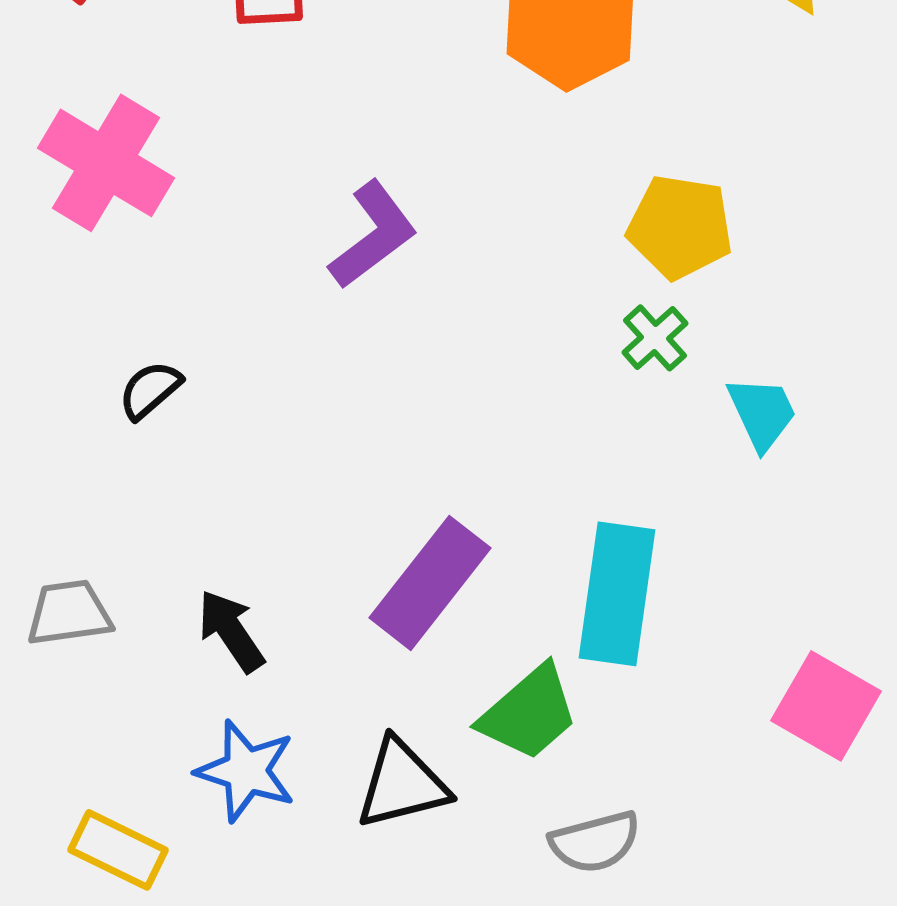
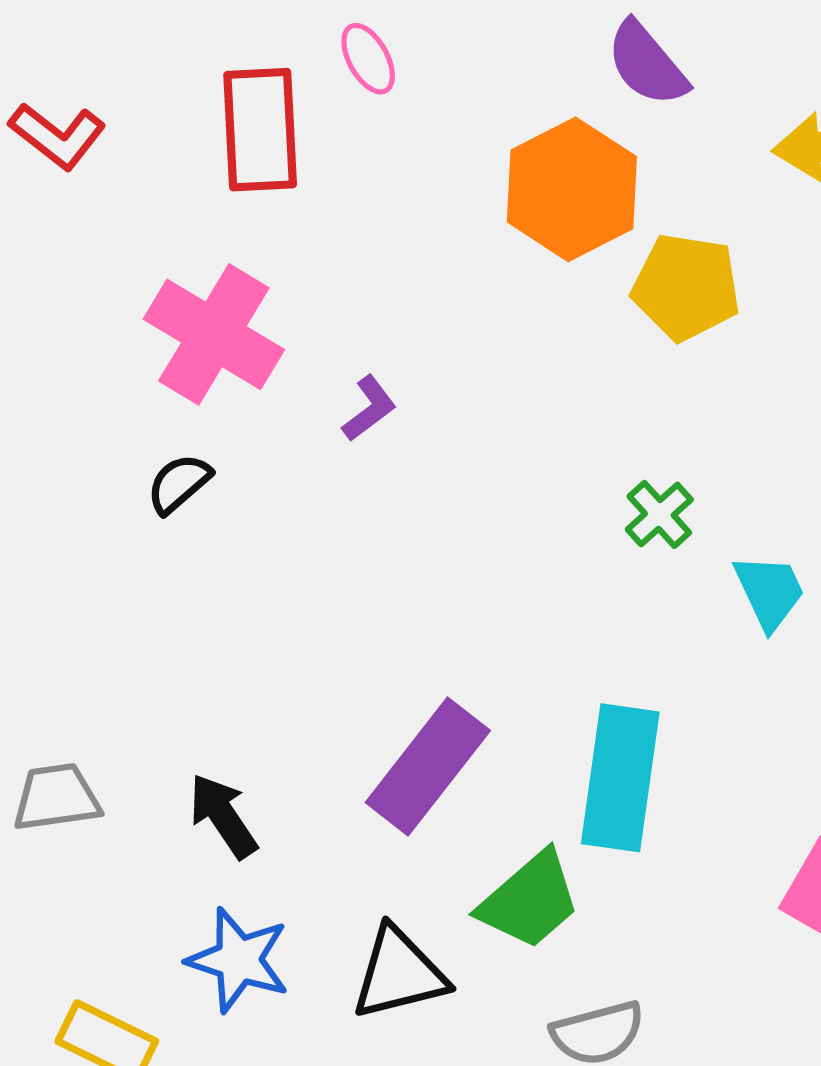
pink cross: (106, 163) -> (214, 334), moved
yellow pentagon: (680, 227) -> (686, 287), moved
purple L-shape: (373, 235) -> (369, 408), size x0.6
black semicircle: (150, 390) -> (179, 484), moved

